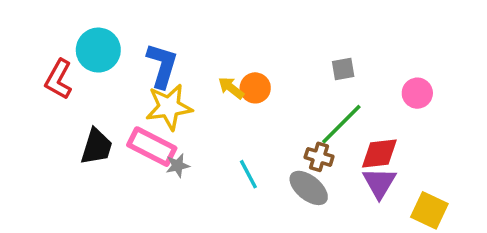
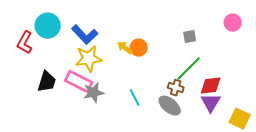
blue L-shape: (162, 66) -> (85, 35), turned 120
pink circle: (417, 93) -> (233, 23), moved
gray star: (178, 166) -> (94, 93), size x1.5

